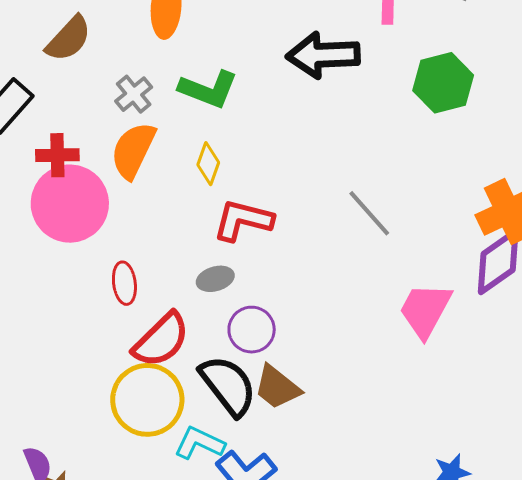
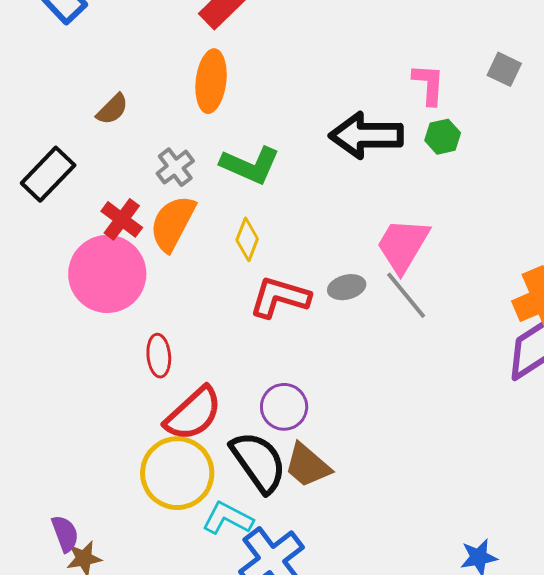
brown semicircle: (69, 39) -> (112, 109), size x0.7
green hexagon: (443, 83) -> (443, 137), moved, size x0.6
red cross: (57, 155) -> (122, 219), moved, turned 36
gray ellipse: (215, 279) -> (347, 287), moved
pink trapezoid: (425, 310) -> (403, 245), moved

